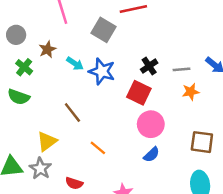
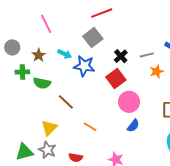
gray square: (104, 30) -> (93, 38), moved, turned 30
cyan arrow: (75, 64) -> (65, 54), moved
green cross: (24, 67) -> (22, 72), turned -32
red square: (139, 93) -> (116, 78), turned 36
green semicircle: (19, 97) -> (42, 83), moved

